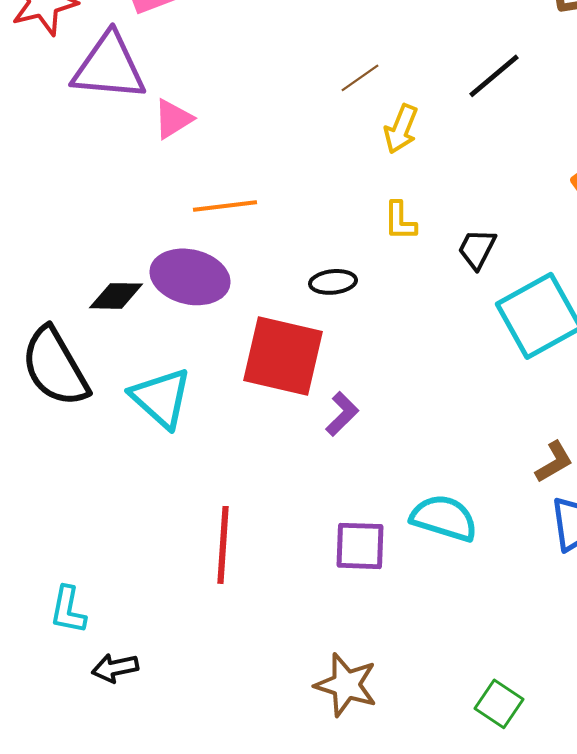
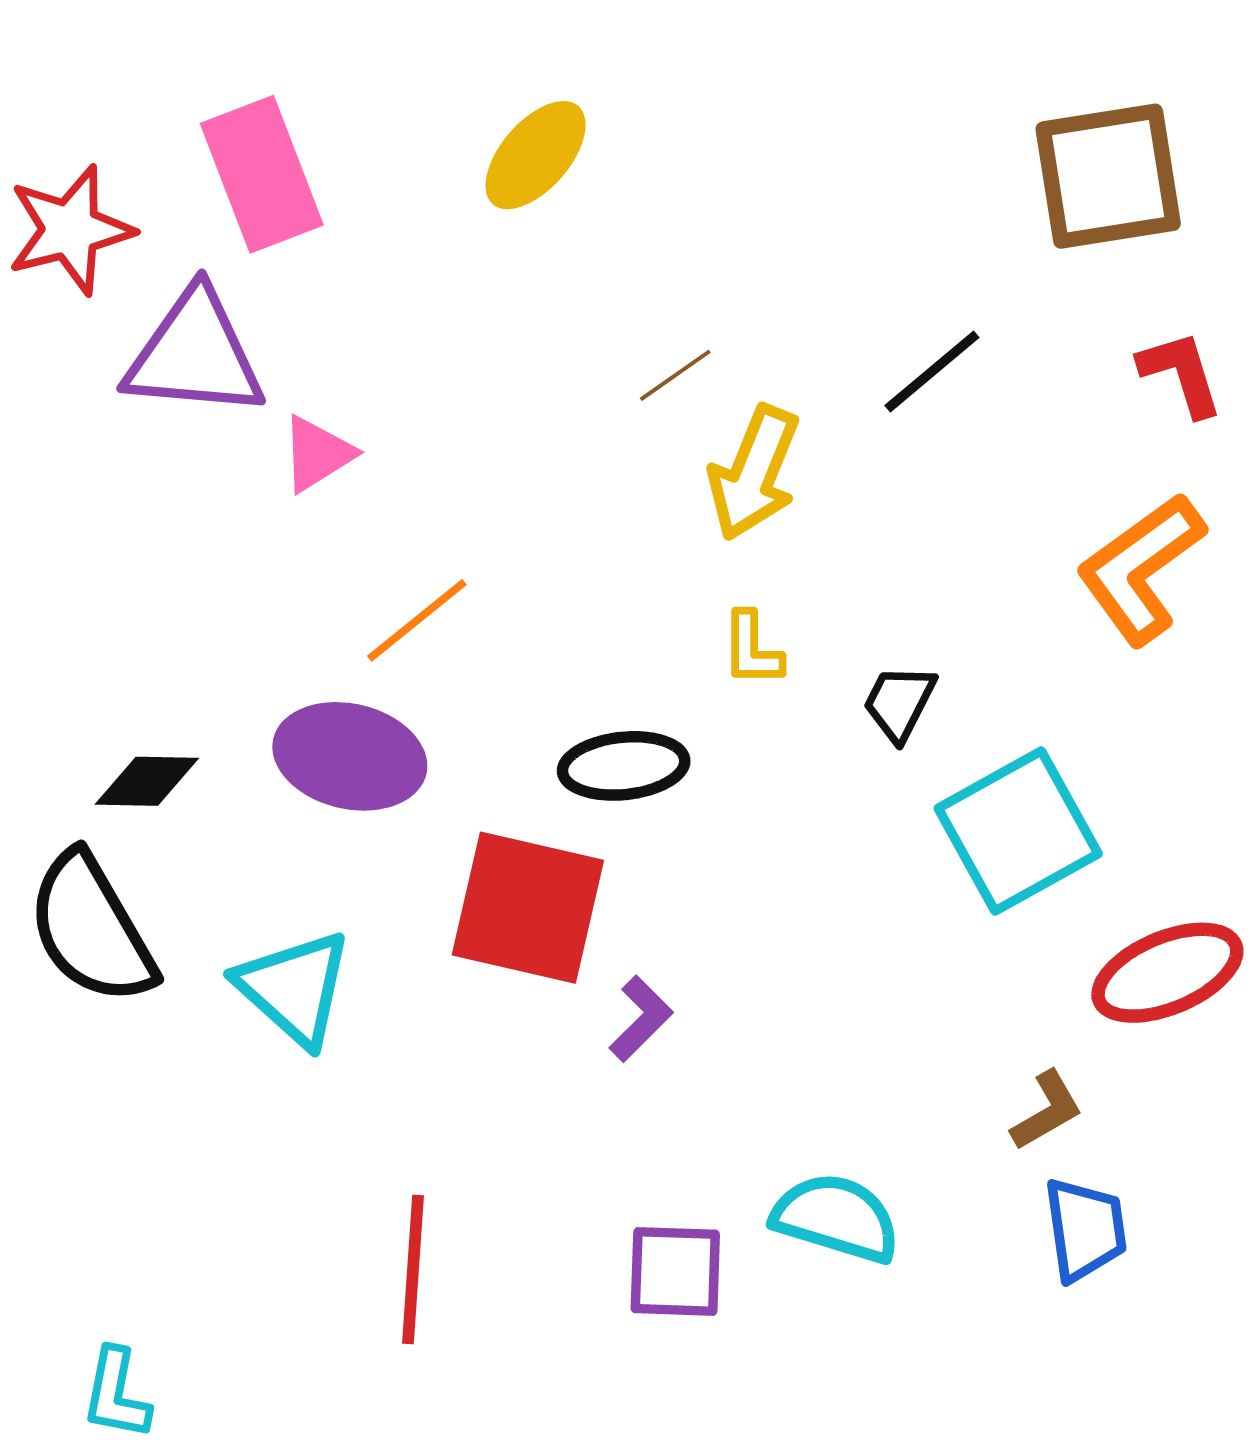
yellow arrow: (401, 129) -> (754, 473), size x1.4
orange line: (225, 206) -> (417, 620), turned -32
black ellipse: (333, 282) -> (624, 766), size x1.4
black diamond: (116, 296) -> (147, 781), moved

